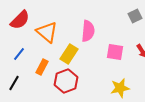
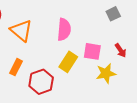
yellow rectangle: (69, 54) -> (68, 62), moved
yellow star: (120, 88) -> (106, 73), moved

